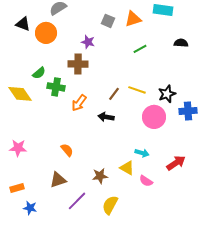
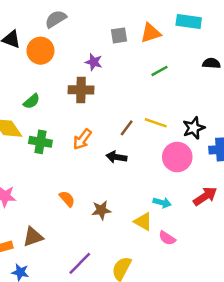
gray square: (108, 21) -> (119, 35), turned -32
green cross: (56, 87) -> (40, 142), moved
red arrow: (176, 163) -> (205, 196), moved
brown star: (100, 176) -> (101, 210), moved
brown triangle: (58, 180) -> (33, 237), moved

